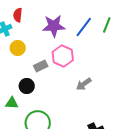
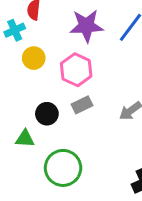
pink hexagon: (63, 56) -> (76, 70), moved
gray rectangle: (41, 66) -> (82, 105), moved

